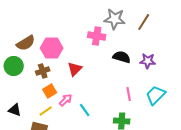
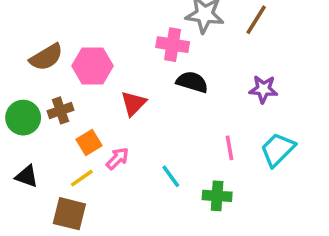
black semicircle: (122, 57) -> (192, 82), moved
green circle: (14, 66) -> (23, 118), moved
brown cross: (43, 71) -> (60, 110), moved
cyan line: (85, 110) -> (171, 176), moved

